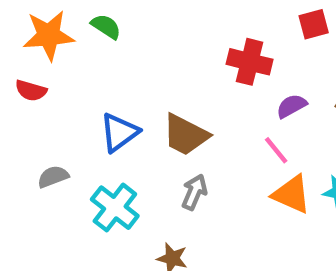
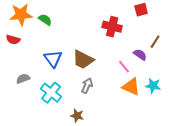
green semicircle: (106, 26) -> (45, 20), moved
purple semicircle: (292, 106) -> (140, 55), moved, turned 64
blue triangle: (119, 132) -> (53, 59), turned -30

